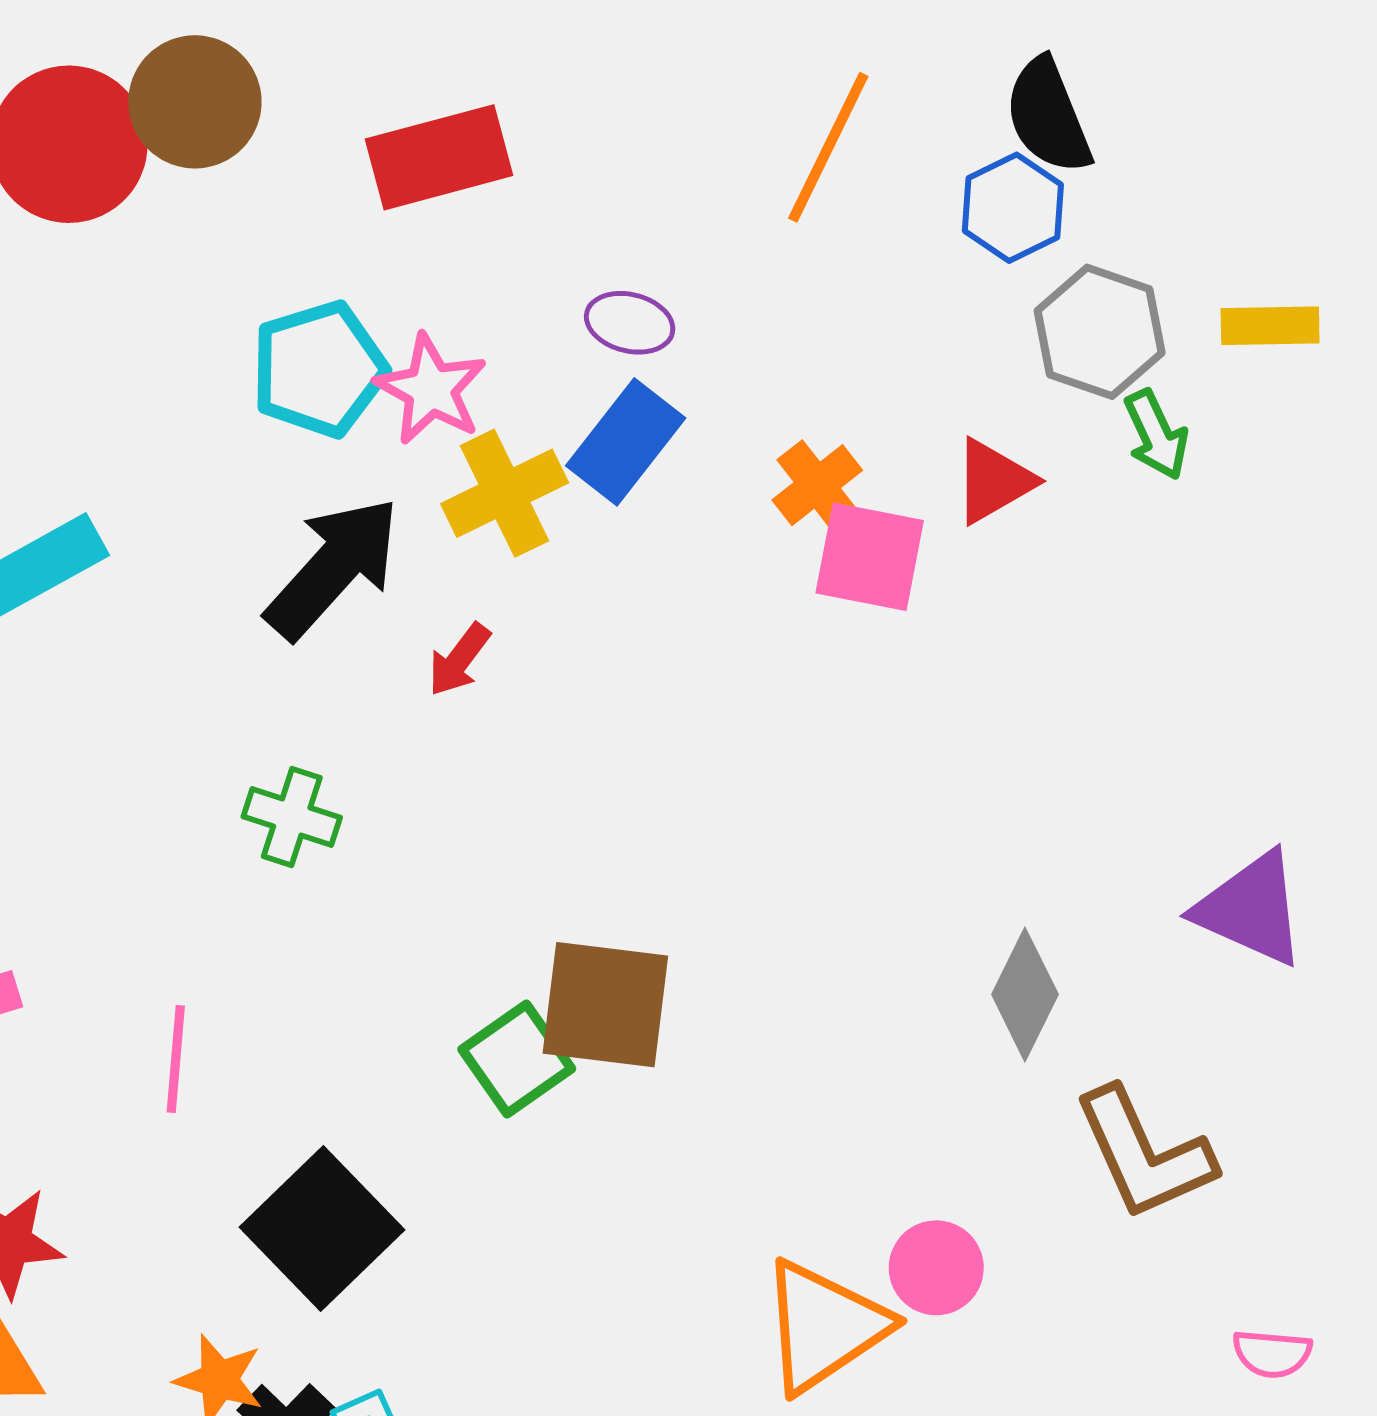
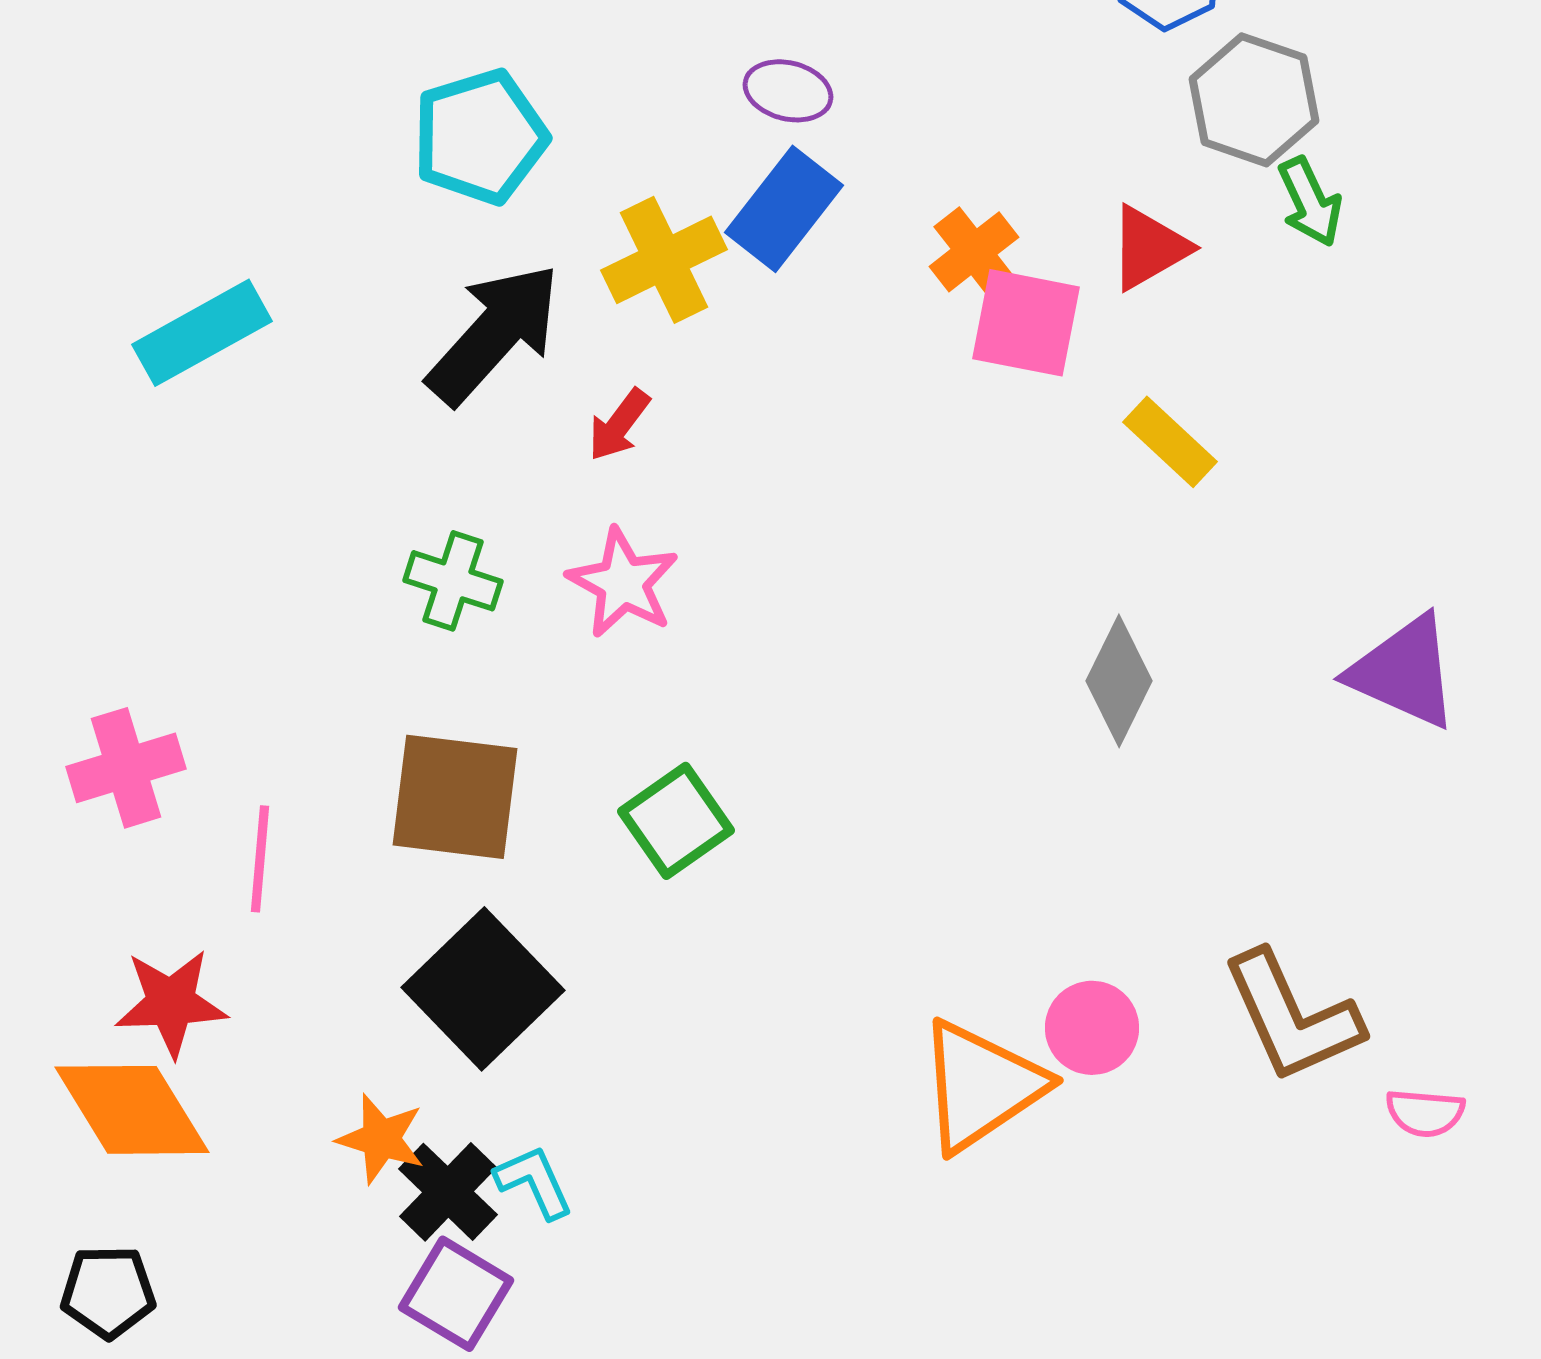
yellow rectangle: (1270, 326) -> (1170, 442), moved, turned 44
pink star: (431, 389) -> (623, 583), moved
gray diamond: (1025, 994) -> (1119, 681), moved
brown square: (605, 1005) -> (455, 797), moved
pink line: (176, 1059) -> (260, 859), moved
brown L-shape: (1144, 1154) -> (1292, 1017), moved

